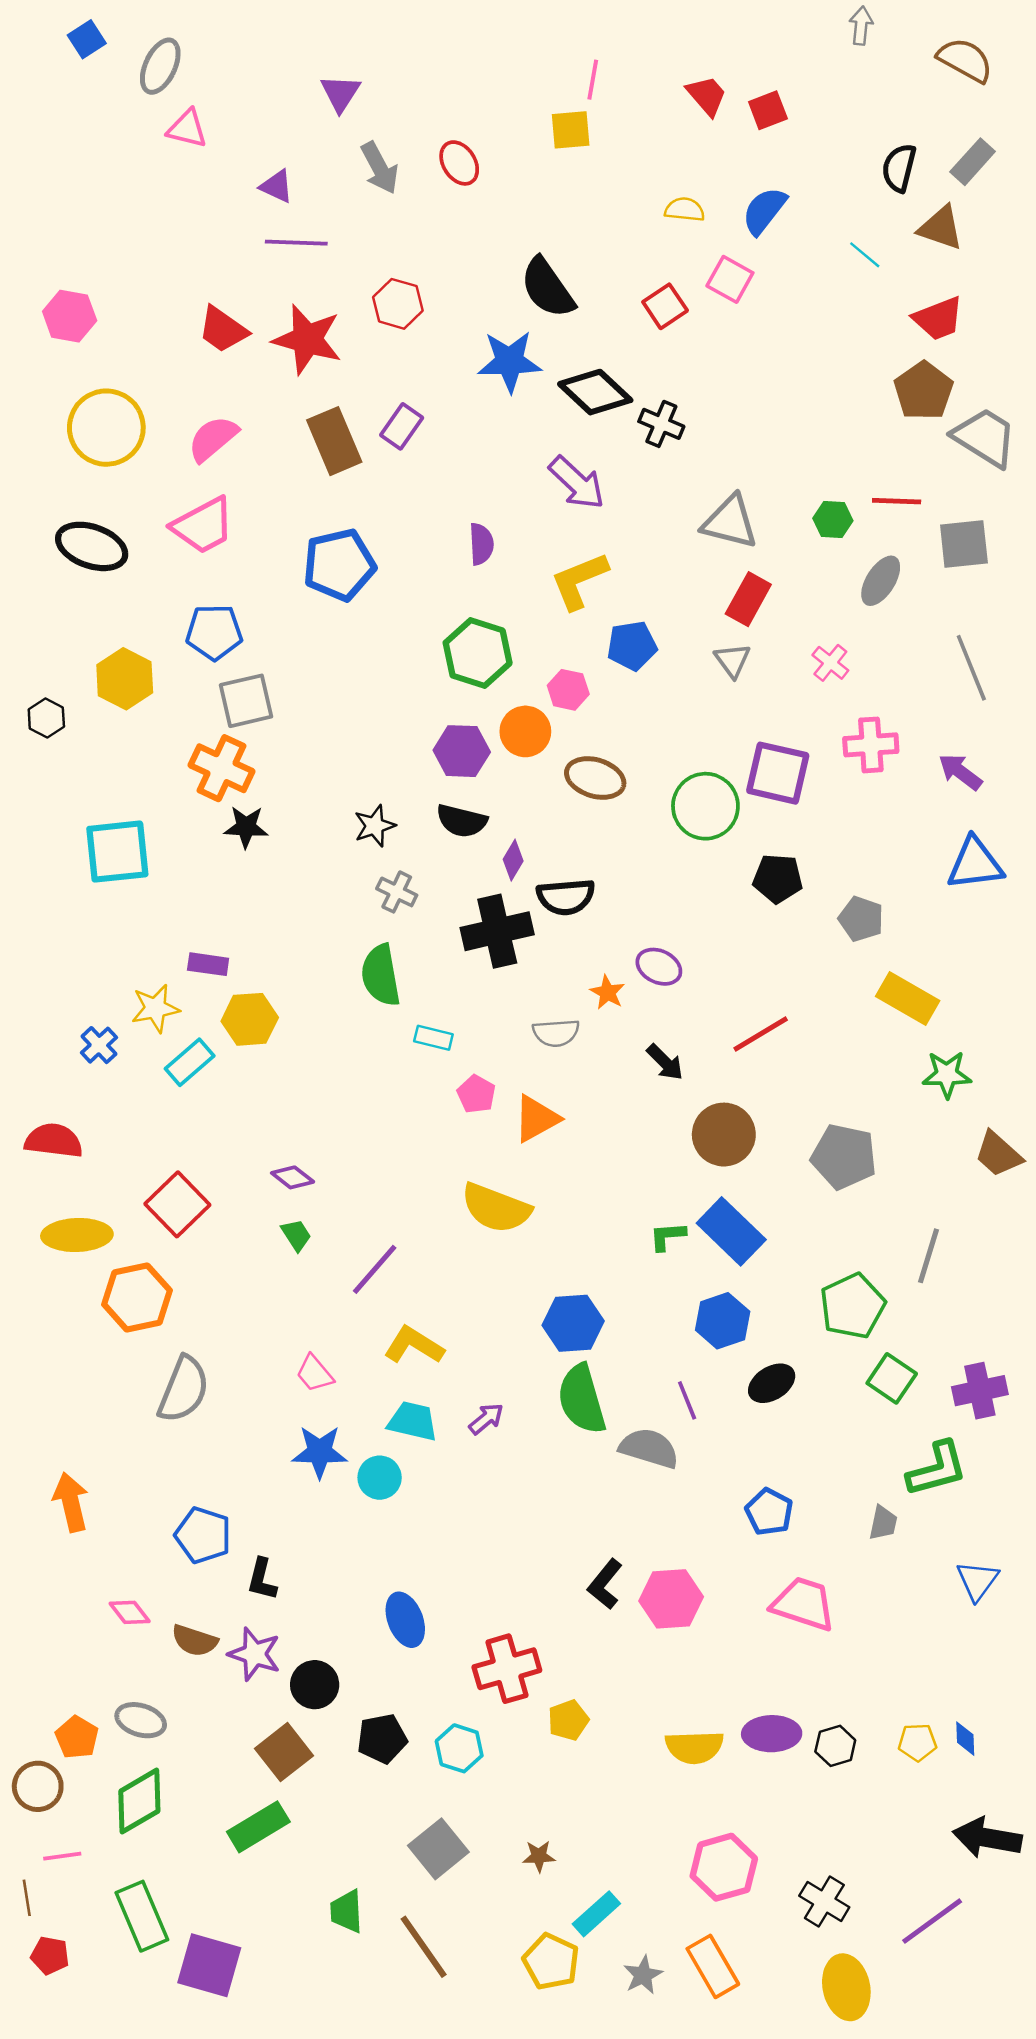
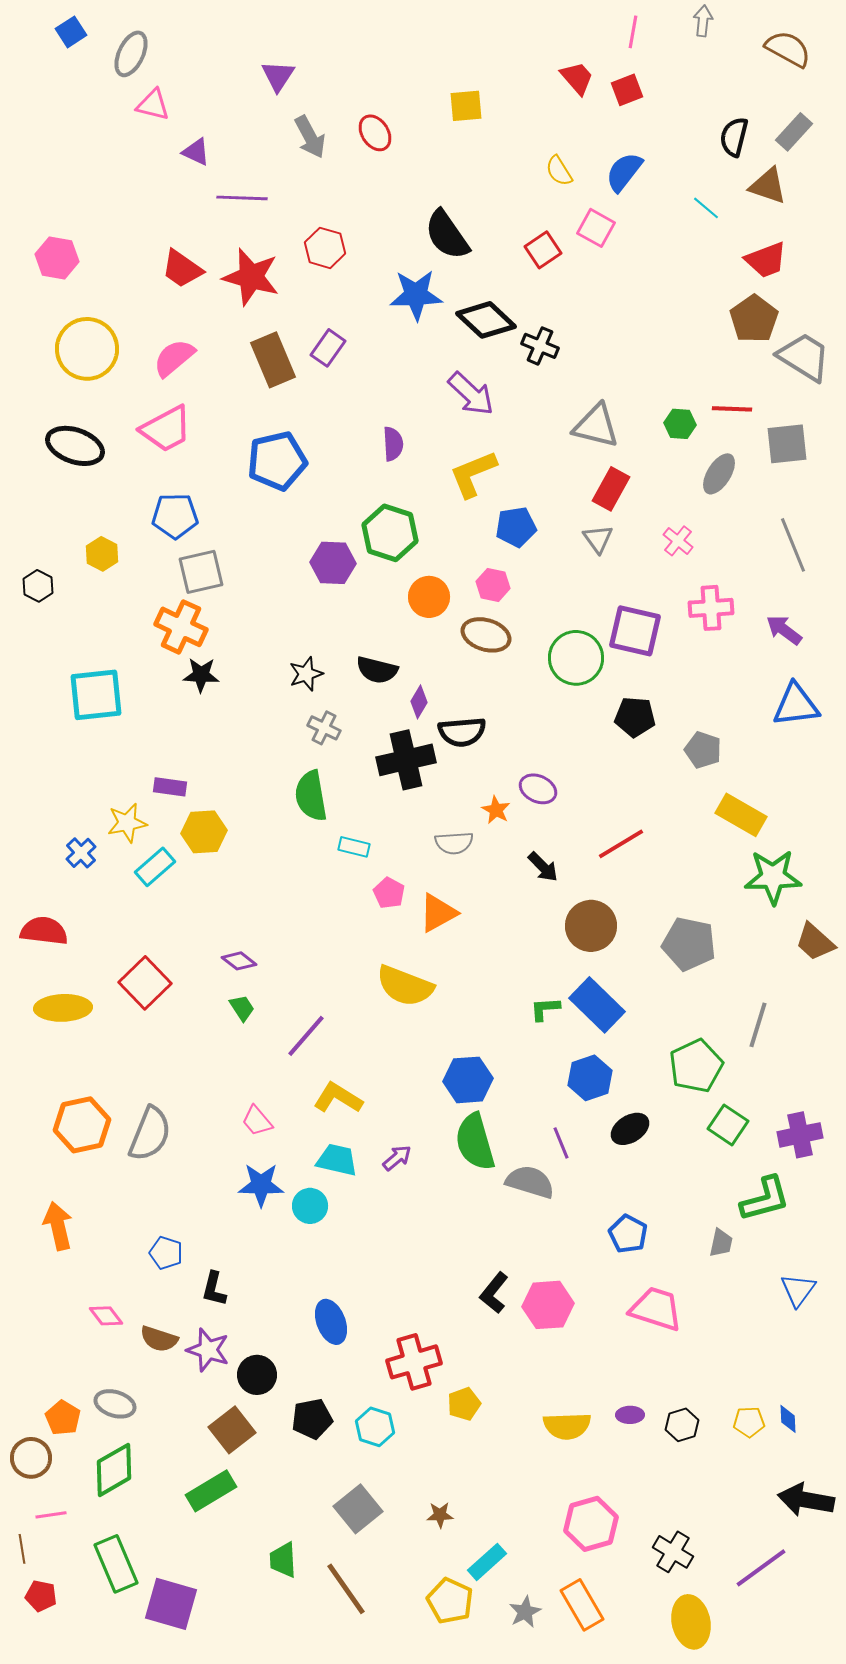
pink line: (593, 80) -> (633, 32), moved
purple triangle: (277, 186) -> (196, 152), moved
yellow semicircle: (685, 210) -> (559, 171), turned -128
yellow hexagon: (125, 679) -> (102, 554), size x0.7
pink hexagon: (568, 690) -> (493, 585), moved
purple hexagon: (462, 751) -> (333, 563), moved
green star: (947, 1074) -> (773, 877), size x1.4
orange hexagon: (137, 1297) -> (82, 1125), moved
blue pentagon: (203, 1535) -> (166, 1253), size x0.7
purple ellipse: (772, 1734) -> (630, 1415), size x0.6

